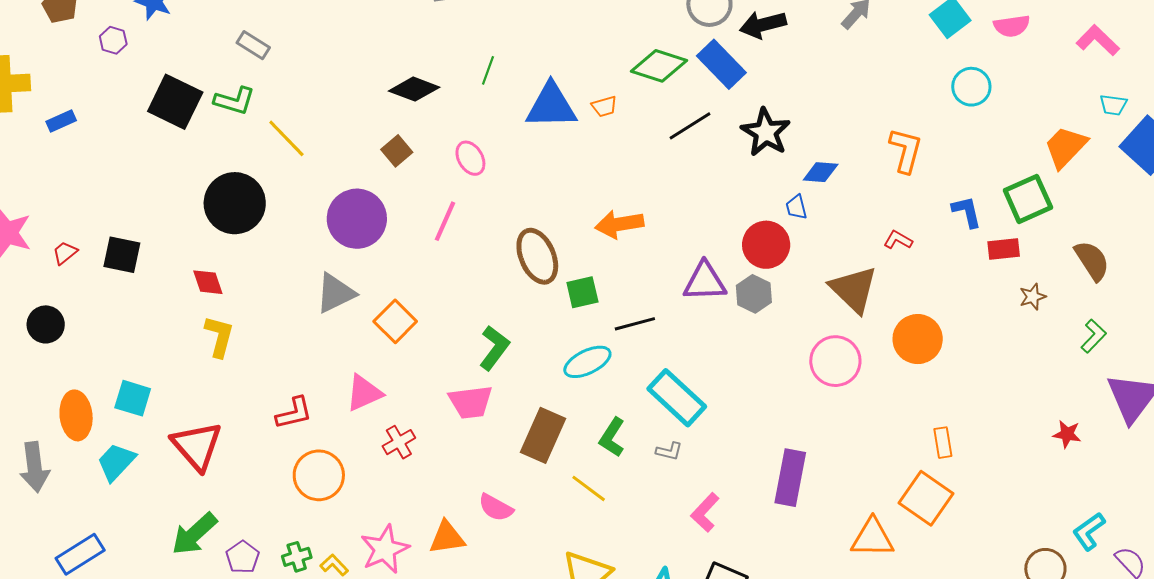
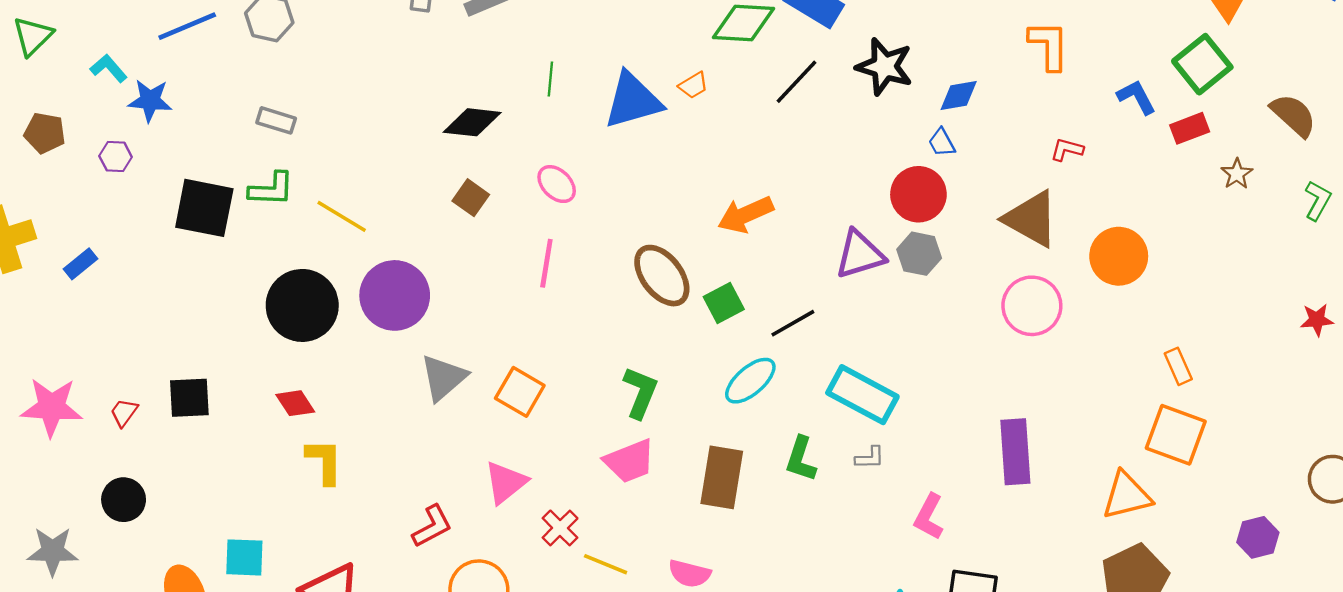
purple circle: (357, 219) -> (395, 295), moved
yellow line: (589, 488) -> (606, 564), moved

